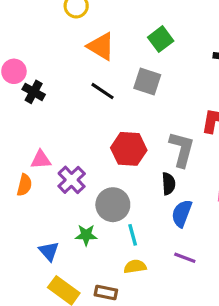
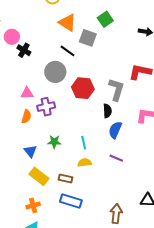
gray square: (147, 82) -> (88, 38), moved
purple cross: (72, 180) -> (46, 107), turned 30
orange semicircle: (24, 185) -> (26, 117), moved
gray circle: (113, 205) -> (55, 72), moved

